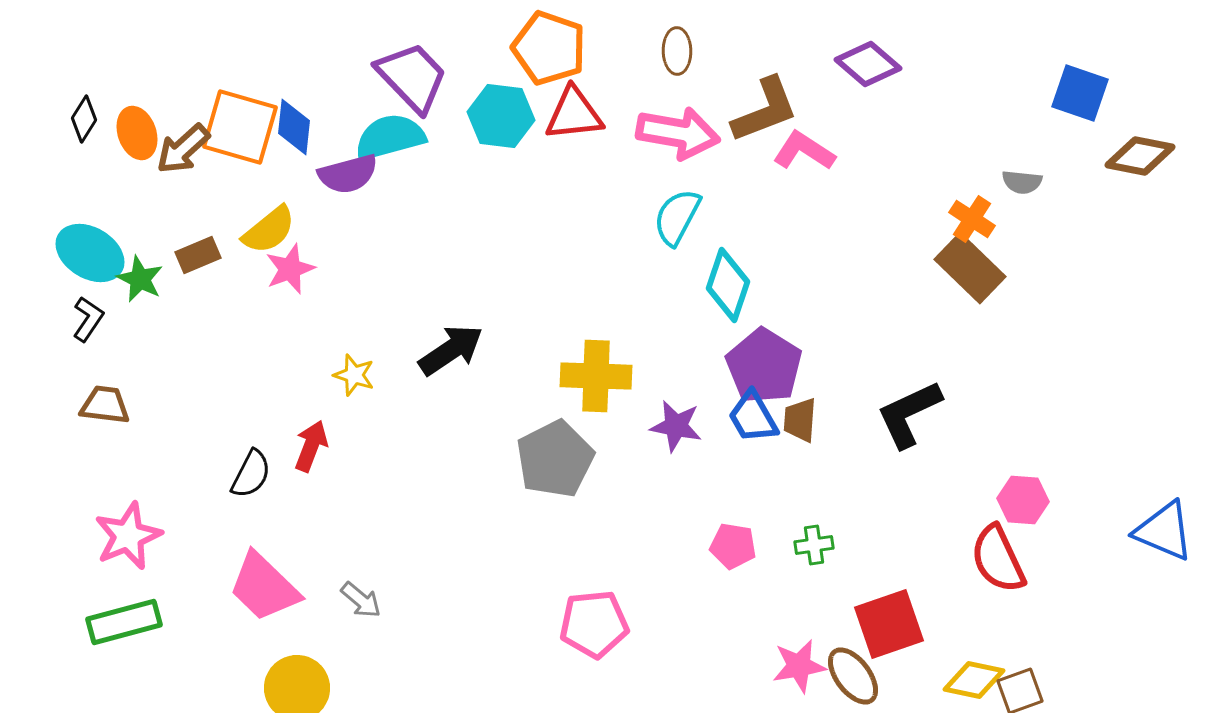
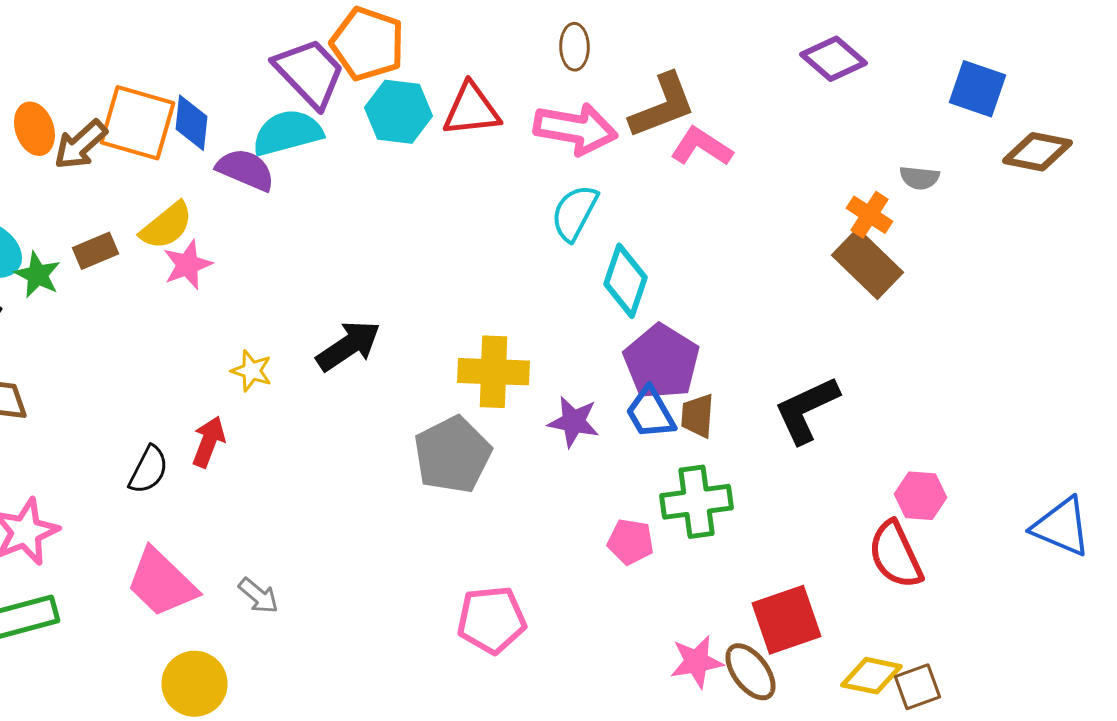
orange pentagon: (549, 48) -> (368, 44), moved
purple diamond: (868, 64) -> (834, 59), moved
purple semicircle: (348, 174) -> (246, 170), turned -142
green cross: (814, 545) -> (696, 502), moved, size x1.8

